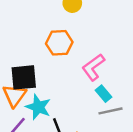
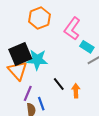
cyan star: (38, 107) -> (37, 60), moved

